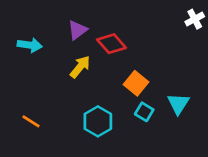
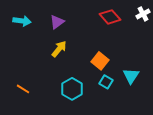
red diamond: (112, 44) -> (110, 17), moved
cyan arrow: (30, 45) -> (22, 21), moved

